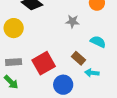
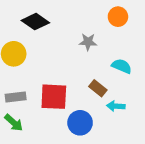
red square: (44, 63) -> (54, 97), turned 35

